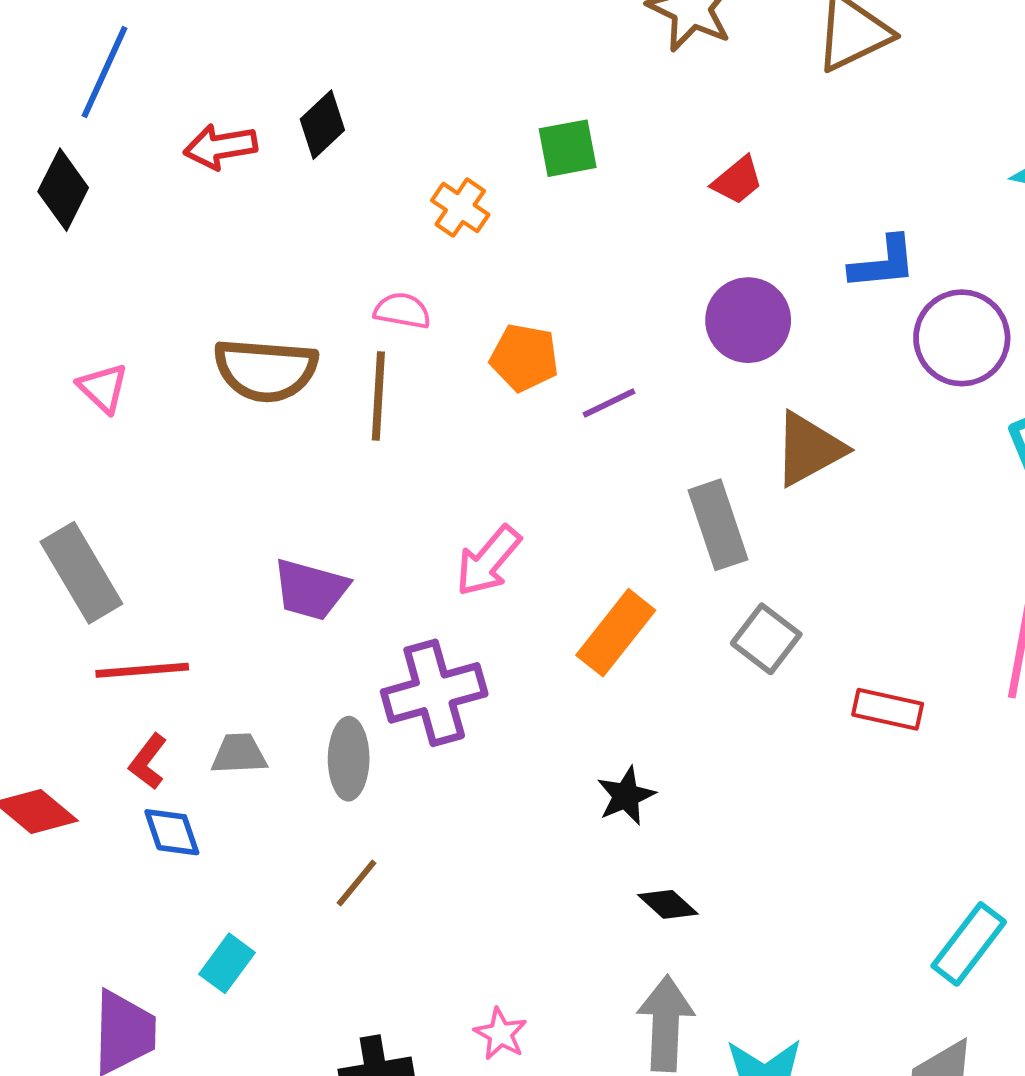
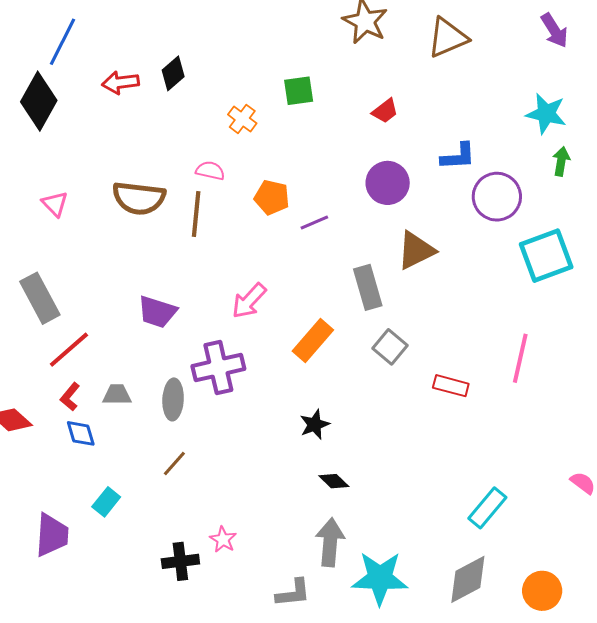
black diamond: (63, 190) -> (39, 101), size x1.4
red line: (142, 670) -> (69, 350), turned -39
pink star: (500, 1034) -> (223, 539), moved

